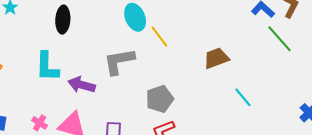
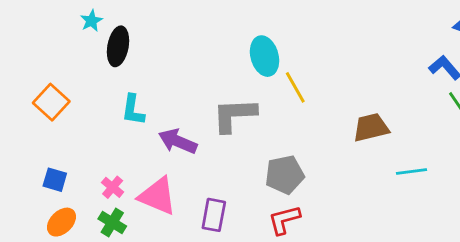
black ellipse: (63, 20) -> (118, 46), moved
cyan L-shape: (47, 67) -> (133, 110), size x0.7
cyan line: (243, 97) -> (412, 172), moved, turned -65

